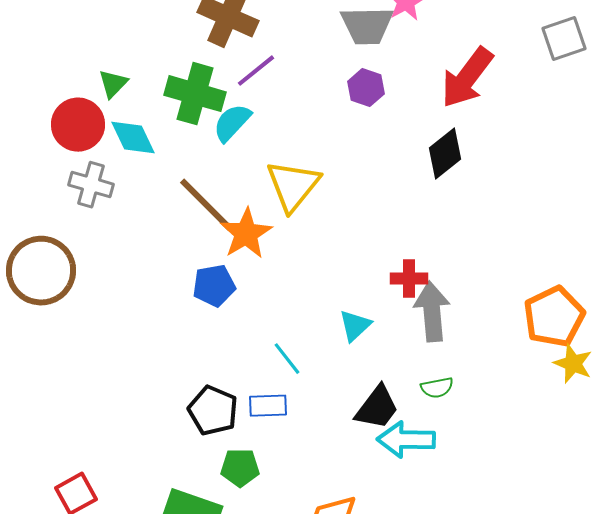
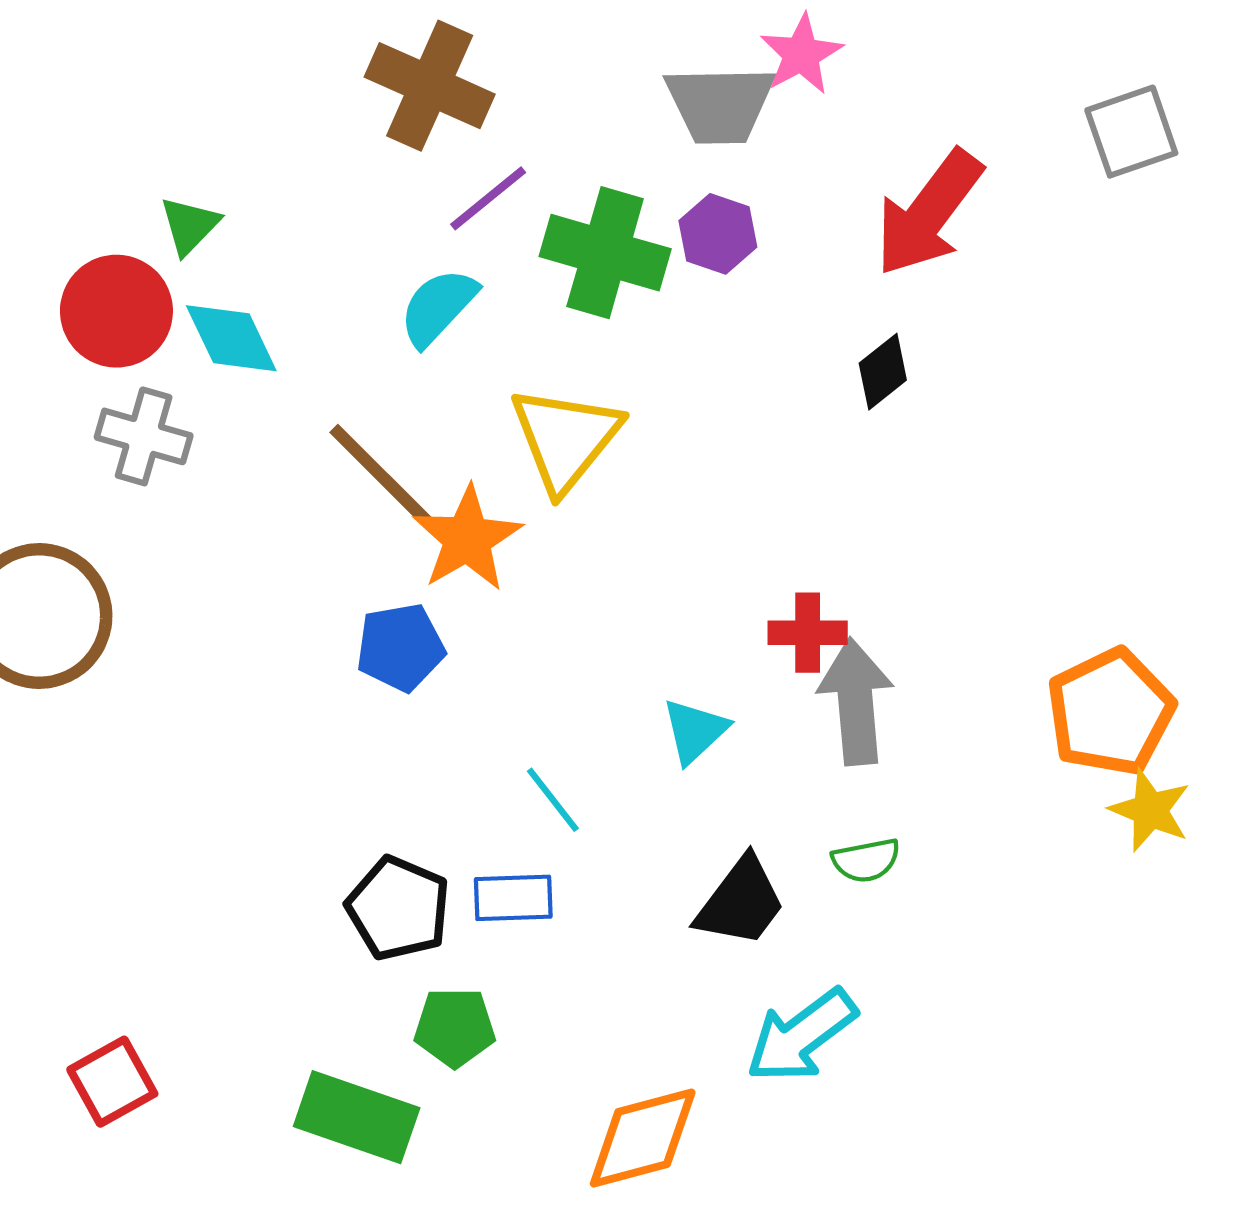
green cross: (195, 94) -> (605, 253), moved
black diamond: (445, 154) -> (883, 372), size x0.7
cyan arrow: (406, 440) -> (801, 1036), moved, turned -38

